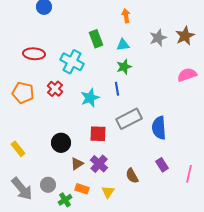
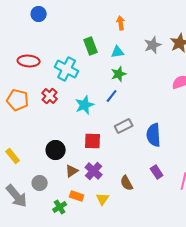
blue line: (117, 89) -> (112, 96), turned 48
gray rectangle: (129, 119) -> (124, 126), size x0.7
gray circle: (48, 185) -> (40, 183), moved

